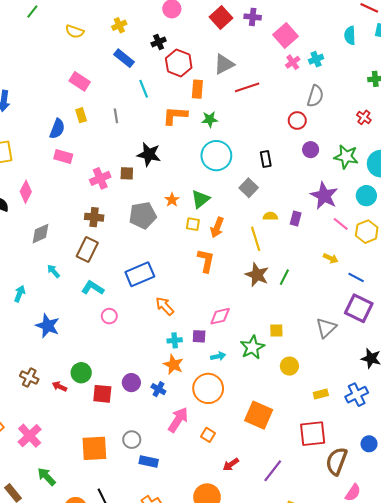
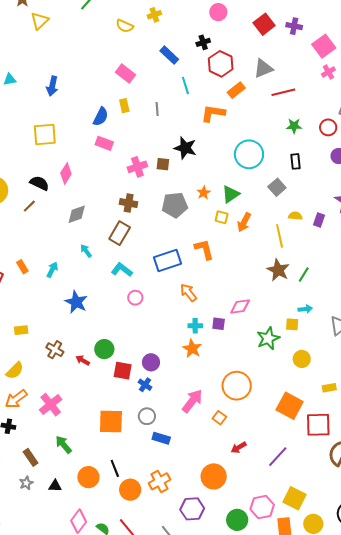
yellow cross: (119, 25) -> (154, 15), moved
orange rectangle: (197, 89) -> (236, 90), turned 42
green star: (210, 119) -> (294, 126), moved
orange L-shape: (206, 261) -> (204, 249), moved, turned -30
cyan arrow: (218, 356) -> (305, 309), moved
orange circle: (208, 388) -> (237, 386), moved
blue cross: (158, 389) -> (145, 385), moved
orange square: (259, 415) -> (290, 406), moved

